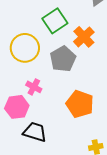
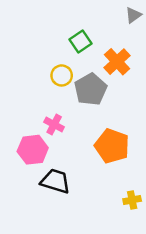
green square: (55, 21) -> (81, 42), size x0.7
yellow circle: (25, 48) -> (62, 75), moved, size x0.6

